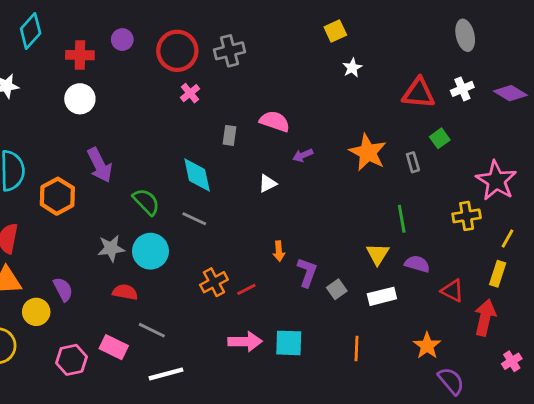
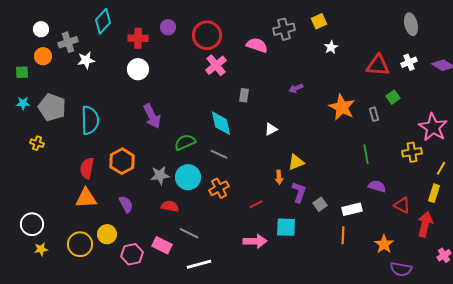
gray cross: (230, 51) -> (284, 29), moved
pink cross: (190, 93) -> (216, 65), size x1.5
pink semicircle: (275, 121) -> (257, 45), moved
purple arrow: (303, 155) -> (296, 88), moved
orange hexagon: (57, 196) -> (122, 161), moved
green semicircle: (146, 202) -> (185, 142), turned -70
yellow triangle: (378, 254) -> (296, 162), moved, turned 36
orange cross: (214, 282) -> (219, 188), moved
yellow circle: (36, 312) -> (107, 234), moved
cyan square: (289, 343) -> (286, 227), moved
orange line: (357, 349) -> (343, 235), moved
purple semicircle: (451, 381) -> (401, 269), turned 140

